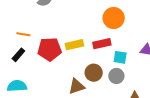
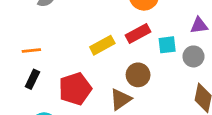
red pentagon: (50, 49) -> (75, 89), moved
gray circle: (116, 76) -> (193, 56), moved

